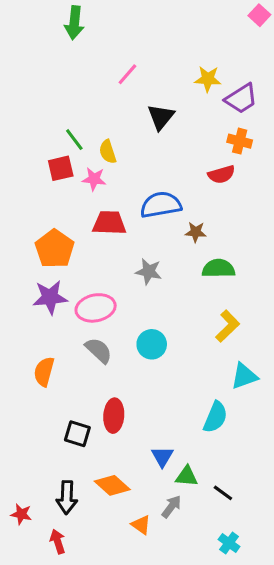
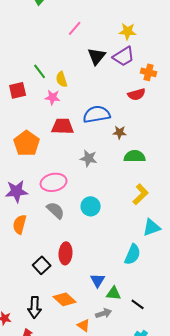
purple trapezoid: (241, 99) -> (124, 56), moved
red square: (61, 168) -> (18, 90), moved
purple star: (50, 297) -> (17, 191), moved
black square: (77, 434) -> (42, 265), turned 30
gray arrow: (171, 507) -> (104, 313), turned 35

